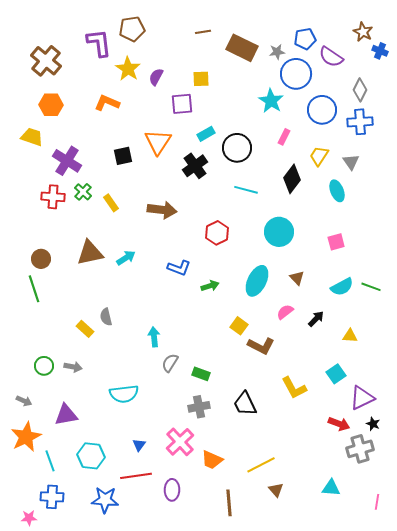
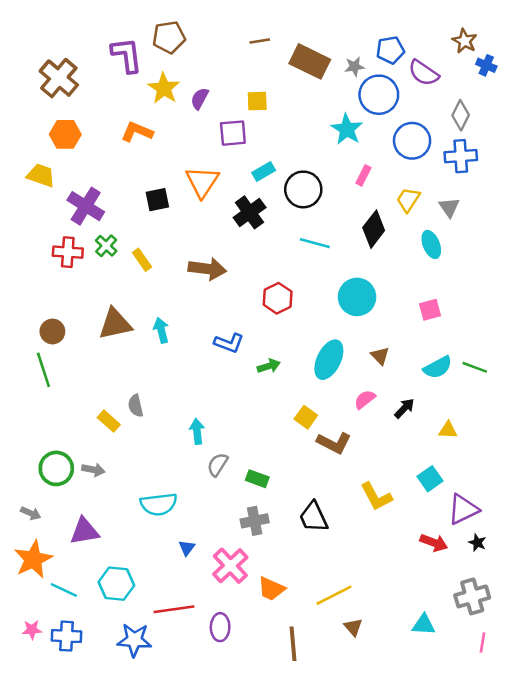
cyan arrow: (126, 258) -> (161, 330), turned -72
green circle: (44, 366) -> (56, 468), size x1.4
blue triangle: (139, 445) -> (187, 548), moved
gray cross: (360, 449) -> (472, 596), moved
cyan line: (50, 461) -> (64, 590), turned -45
pink star: (29, 518) -> (32, 630), moved

